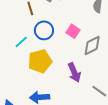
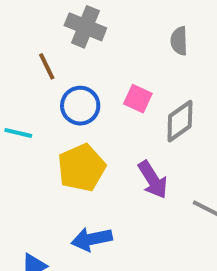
cyan line: (21, 42) -> (18, 133), moved, turned 64

